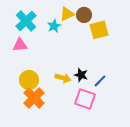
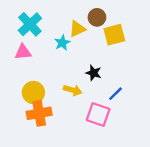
yellow triangle: (67, 14) -> (77, 29), moved
cyan star: (54, 26) -> (62, 43), moved
black star: (81, 75) -> (94, 73), moved
orange cross: (34, 98) -> (39, 113), turned 35

